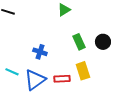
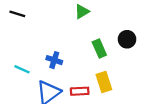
black circle: (103, 42) -> (127, 39), moved
cyan line: (12, 72) -> (22, 69), moved

